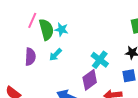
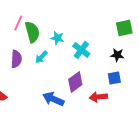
cyan star: (61, 29) -> (57, 38), moved
cyan cross: (100, 60) -> (81, 50), moved

